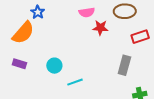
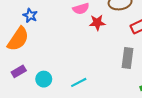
purple rectangle: (19, 64) -> (19, 71), turned -40
cyan circle: (54, 66) -> (44, 79), moved

